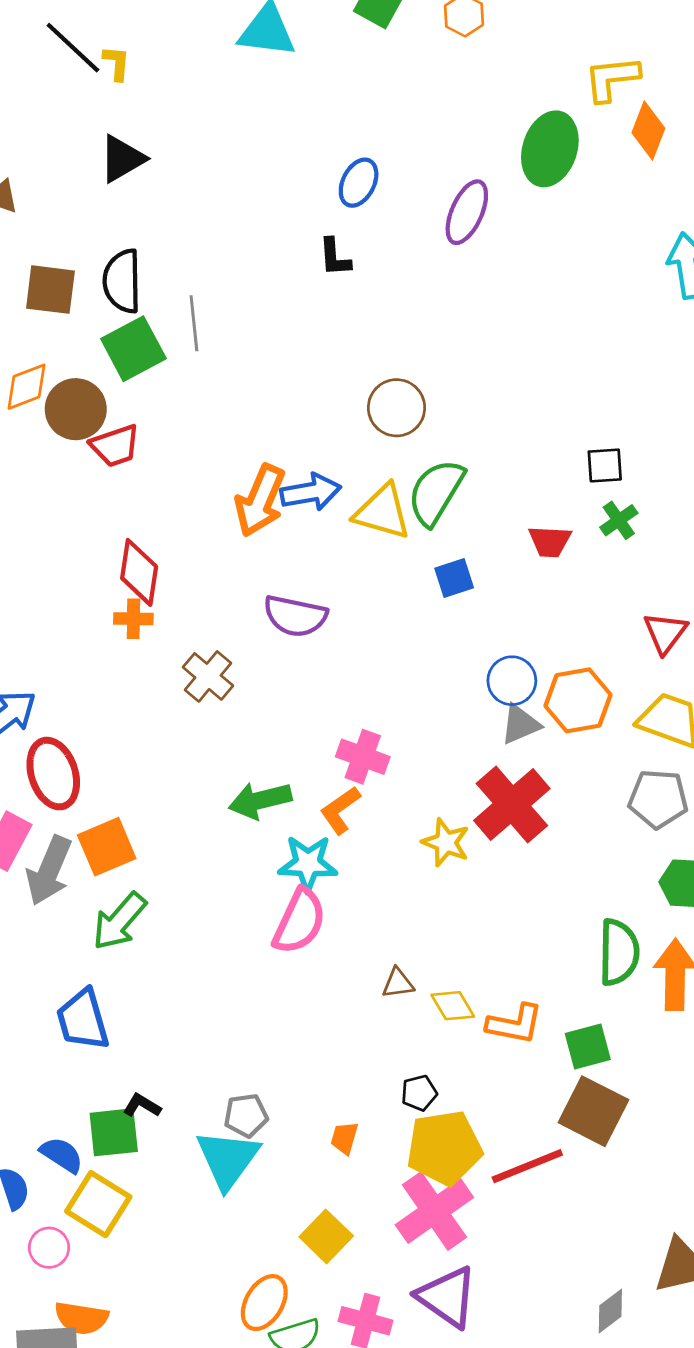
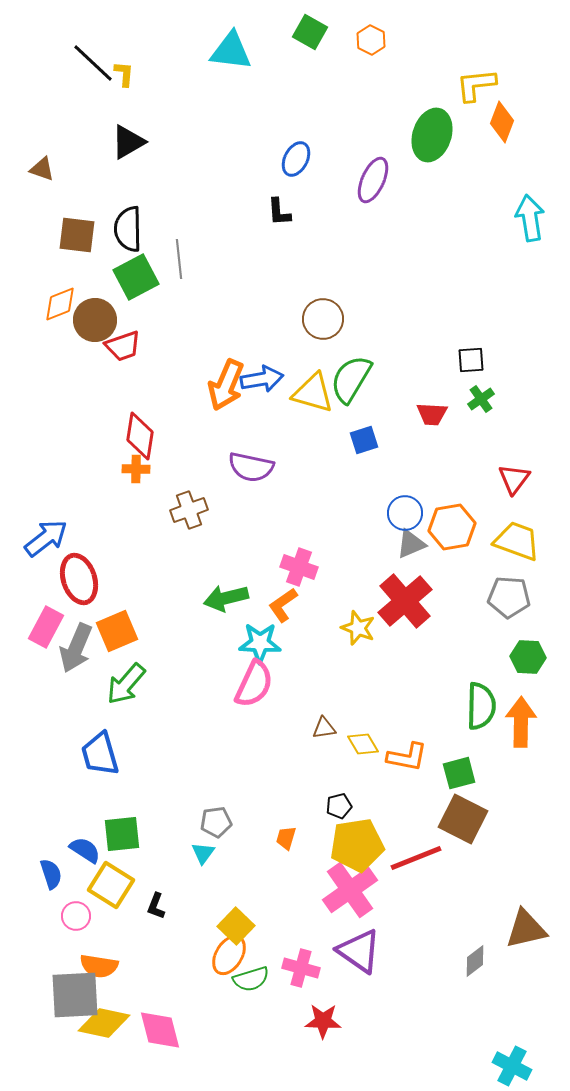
brown cross: (208, 676) -> (189, 510), turned 30
black L-shape: (142, 1106) -> (156, 906), moved, turned -100
cyan triangle: (228, 1159) -> (203, 853), size x0.5
yellow square: (326, 1236) -> (236, 926), moved

